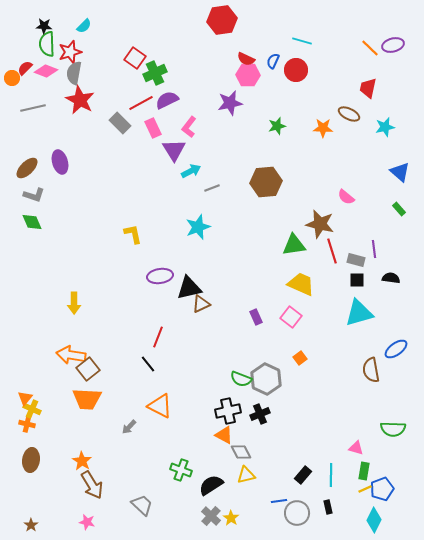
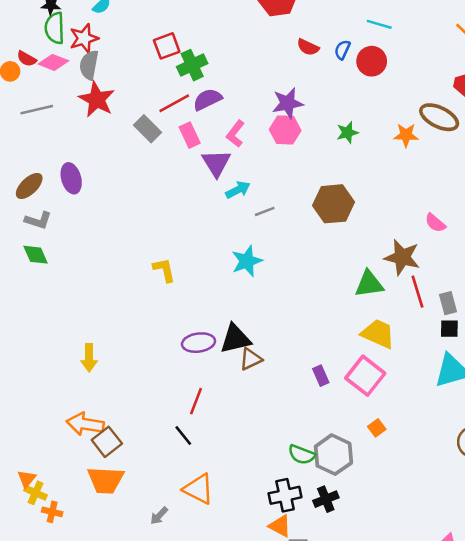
red square: (135, 58) -> (167, 46), turned 35
red semicircle: (25, 68) -> (27, 59), turned -105
pink hexagon: (248, 75) -> (285, 130), moved
brown ellipse: (349, 114) -> (439, 117), size x1.4
gray rectangle: (356, 260) -> (448, 303), turned 60
purple ellipse: (160, 276) -> (199, 343), moved
pink square: (291, 317) -> (365, 376), size x1.4
orange cross: (27, 424) -> (52, 512), moved

